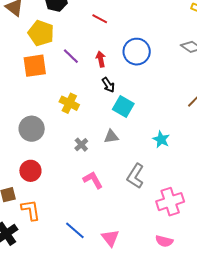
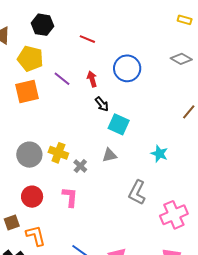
yellow cross: (69, 103) -> (58, 153), moved
pink L-shape: (93, 180) -> (70, 197), moved, turned 40

